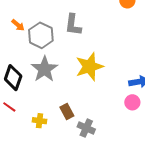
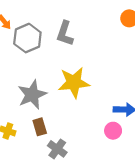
gray star: (44, 69) -> (32, 95), moved

